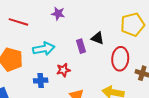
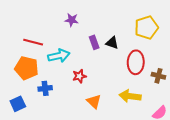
red line: (18, 22) -> (33, 42), moved
purple rectangle: (81, 46) -> (94, 42), moved
blue cross: (41, 81) -> (45, 88), moved

